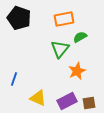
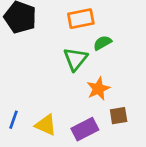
blue line: (14, 79) -> (13, 120), moved
brown square: (89, 103) -> (119, 116), moved

